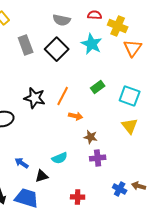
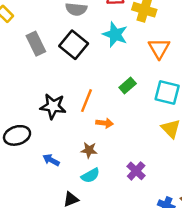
orange triangle: (133, 48) -> (159, 48), moved
brown star: (91, 137) -> (89, 150), moved
purple cross: (98, 158) -> (136, 171), turned -35
blue arrow: (22, 163) -> (51, 160), moved

